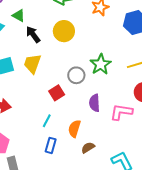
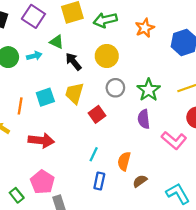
gray circle: (76, 75) -> (115, 88), moved
red square: (57, 93) -> (97, 114), moved
purple semicircle: (95, 103) -> (144, 119), moved
pink L-shape: (121, 112) -> (174, 140), turned -145

